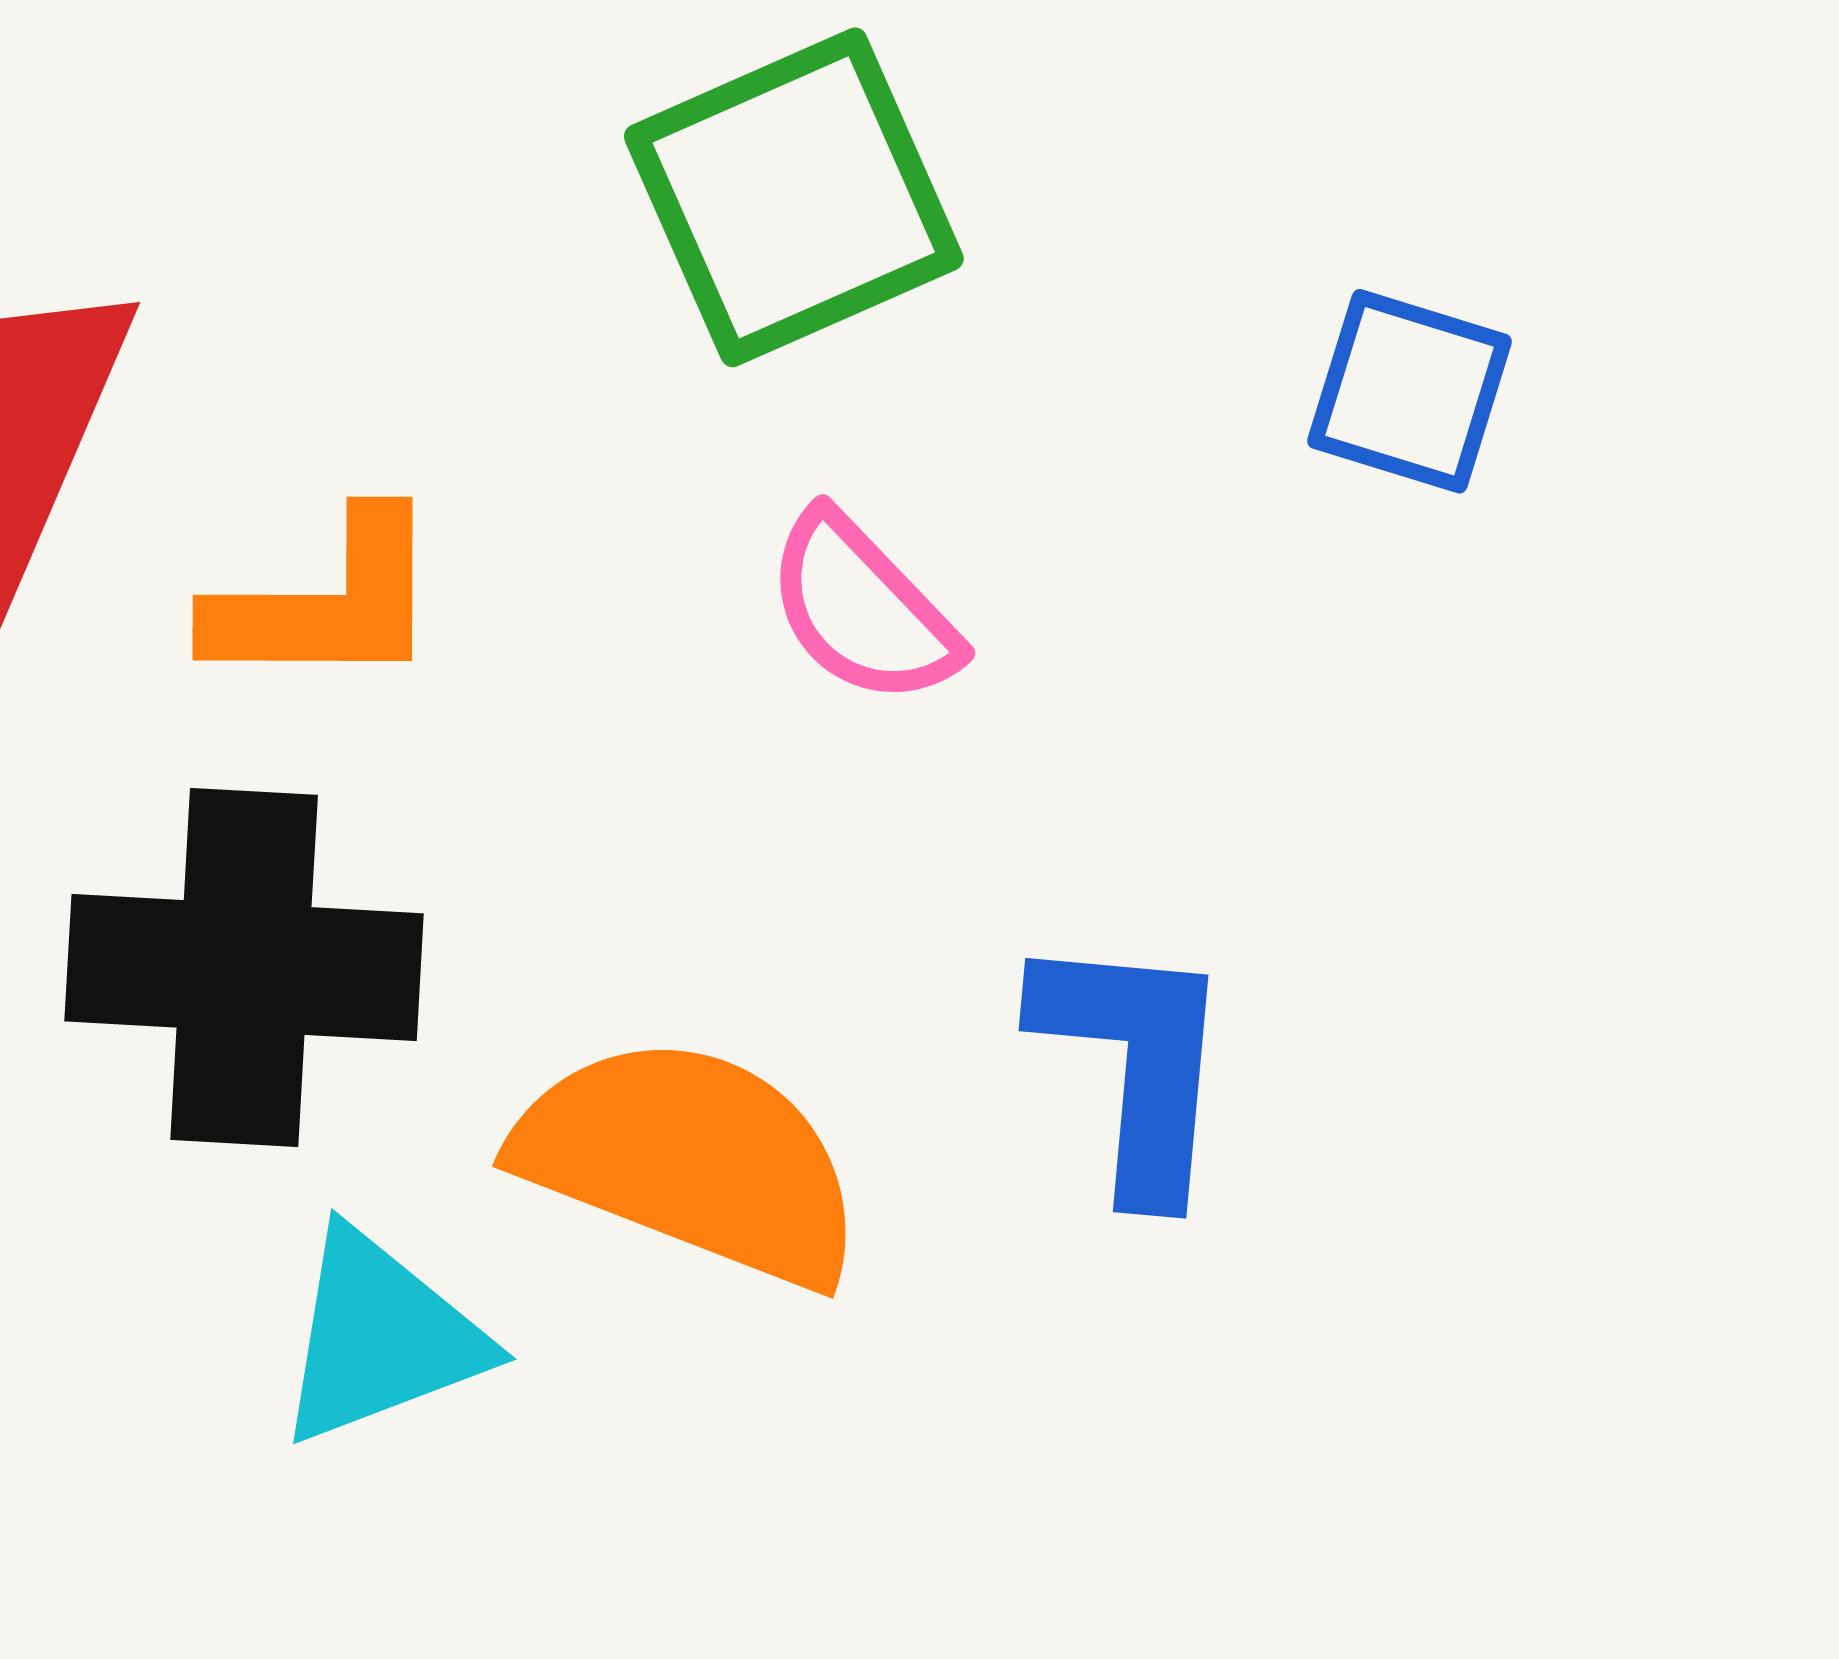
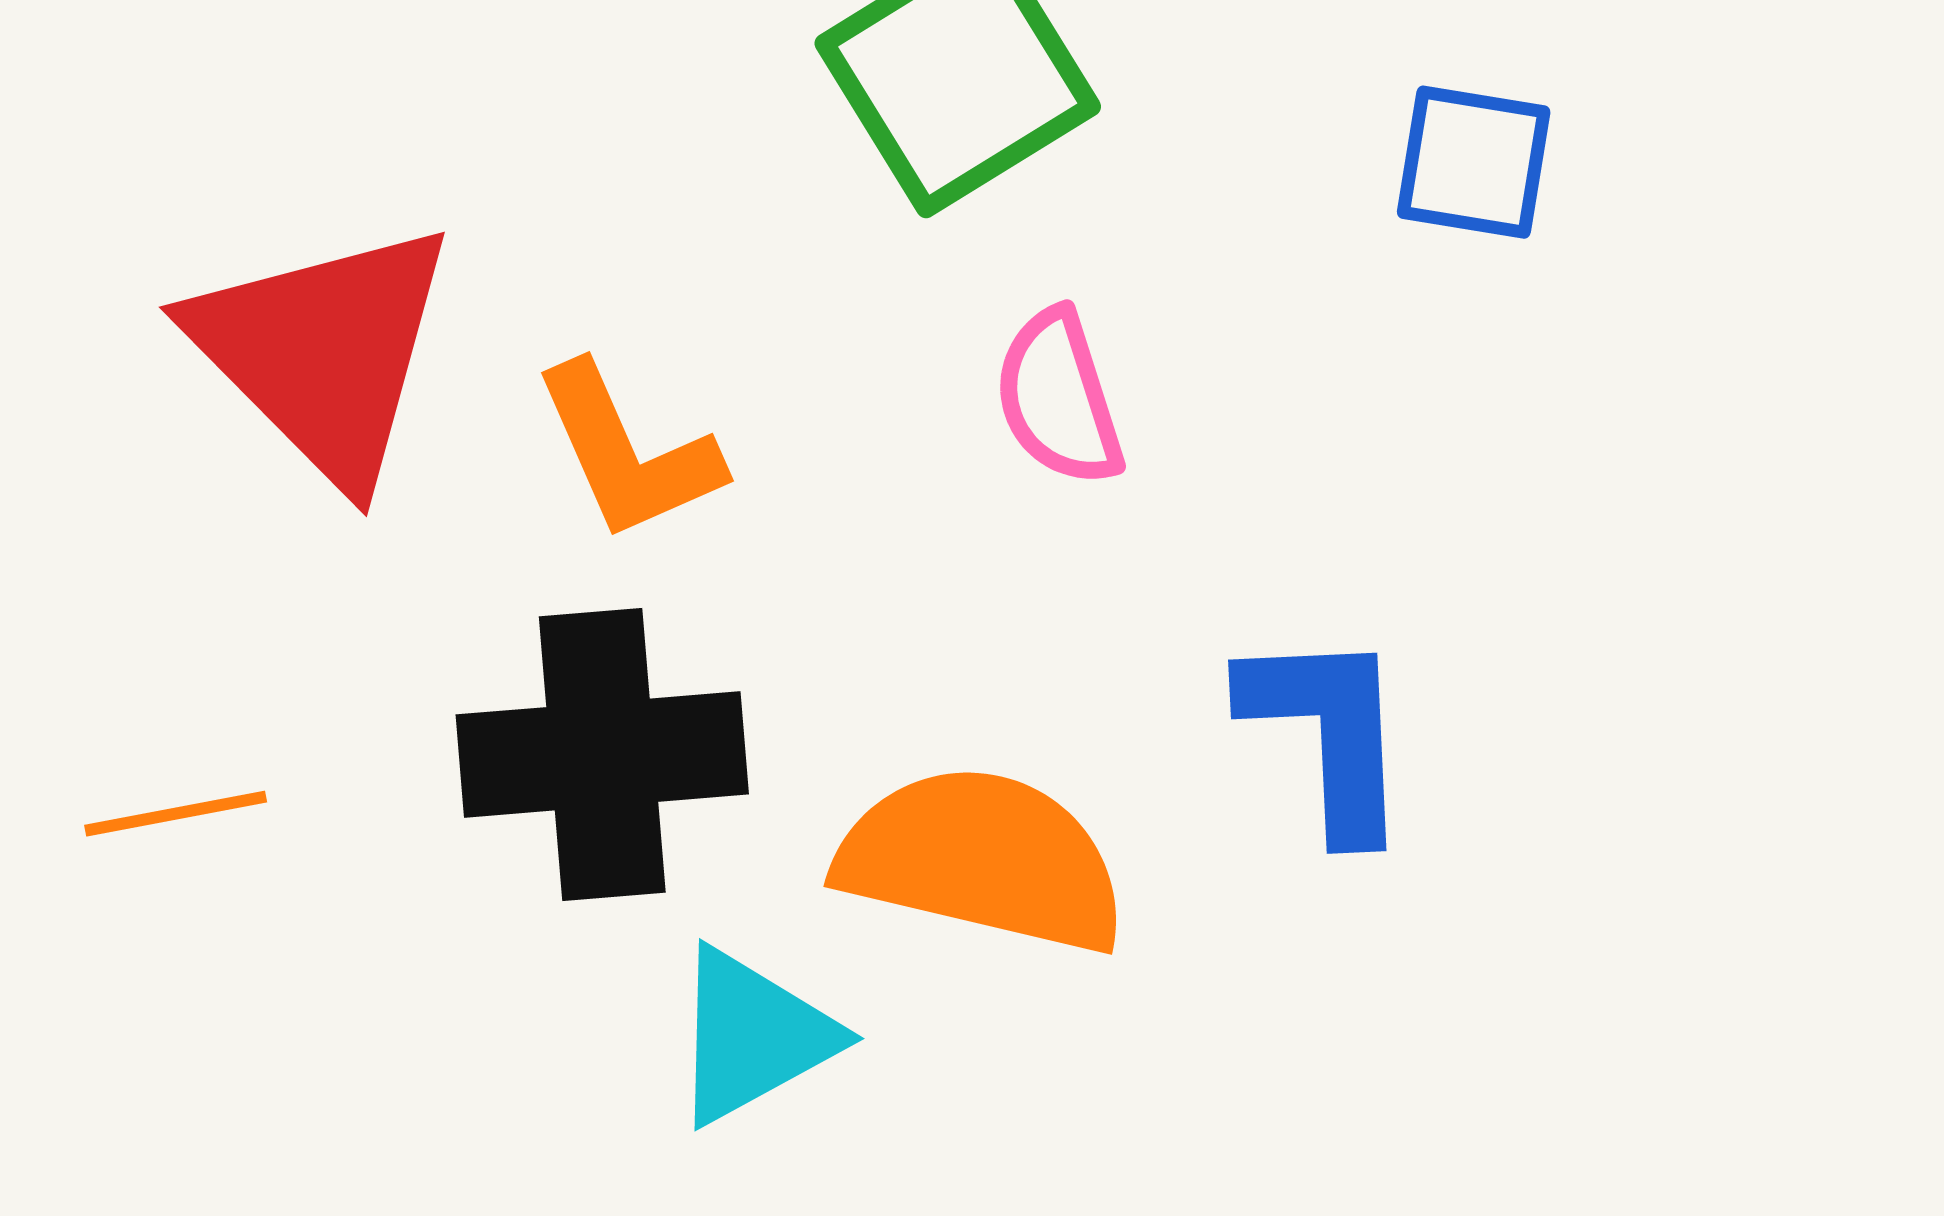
orange L-shape: (326, 603) -> (628, 452), turned 74
pink semicircle: (862, 609) -> (1059, 398), turned 34

